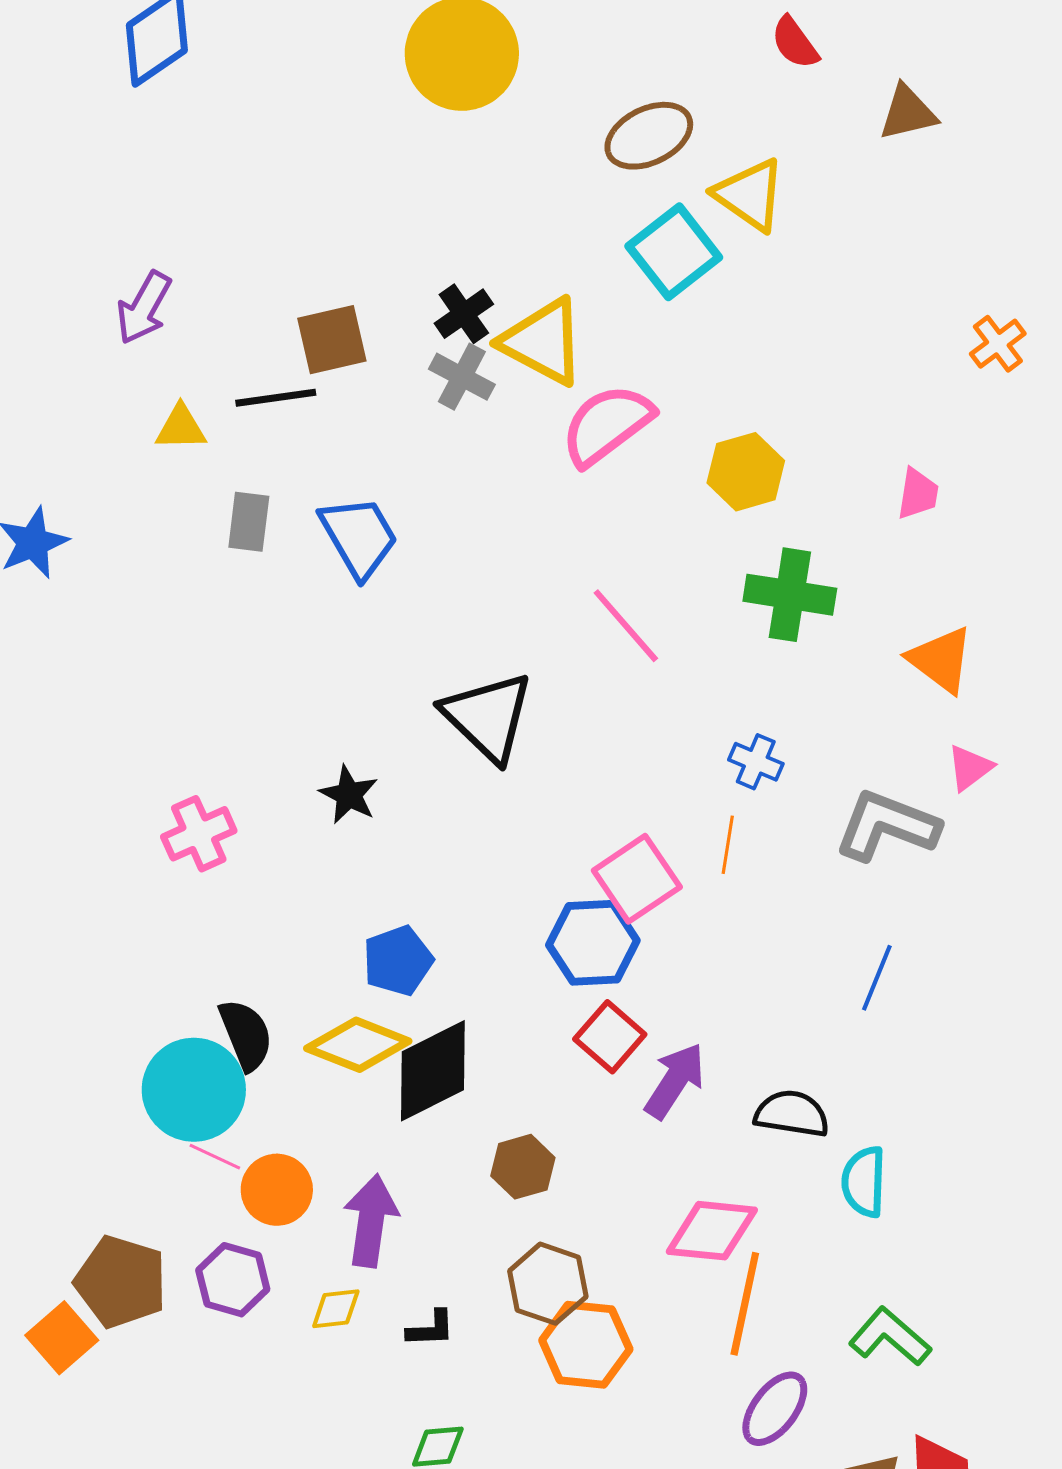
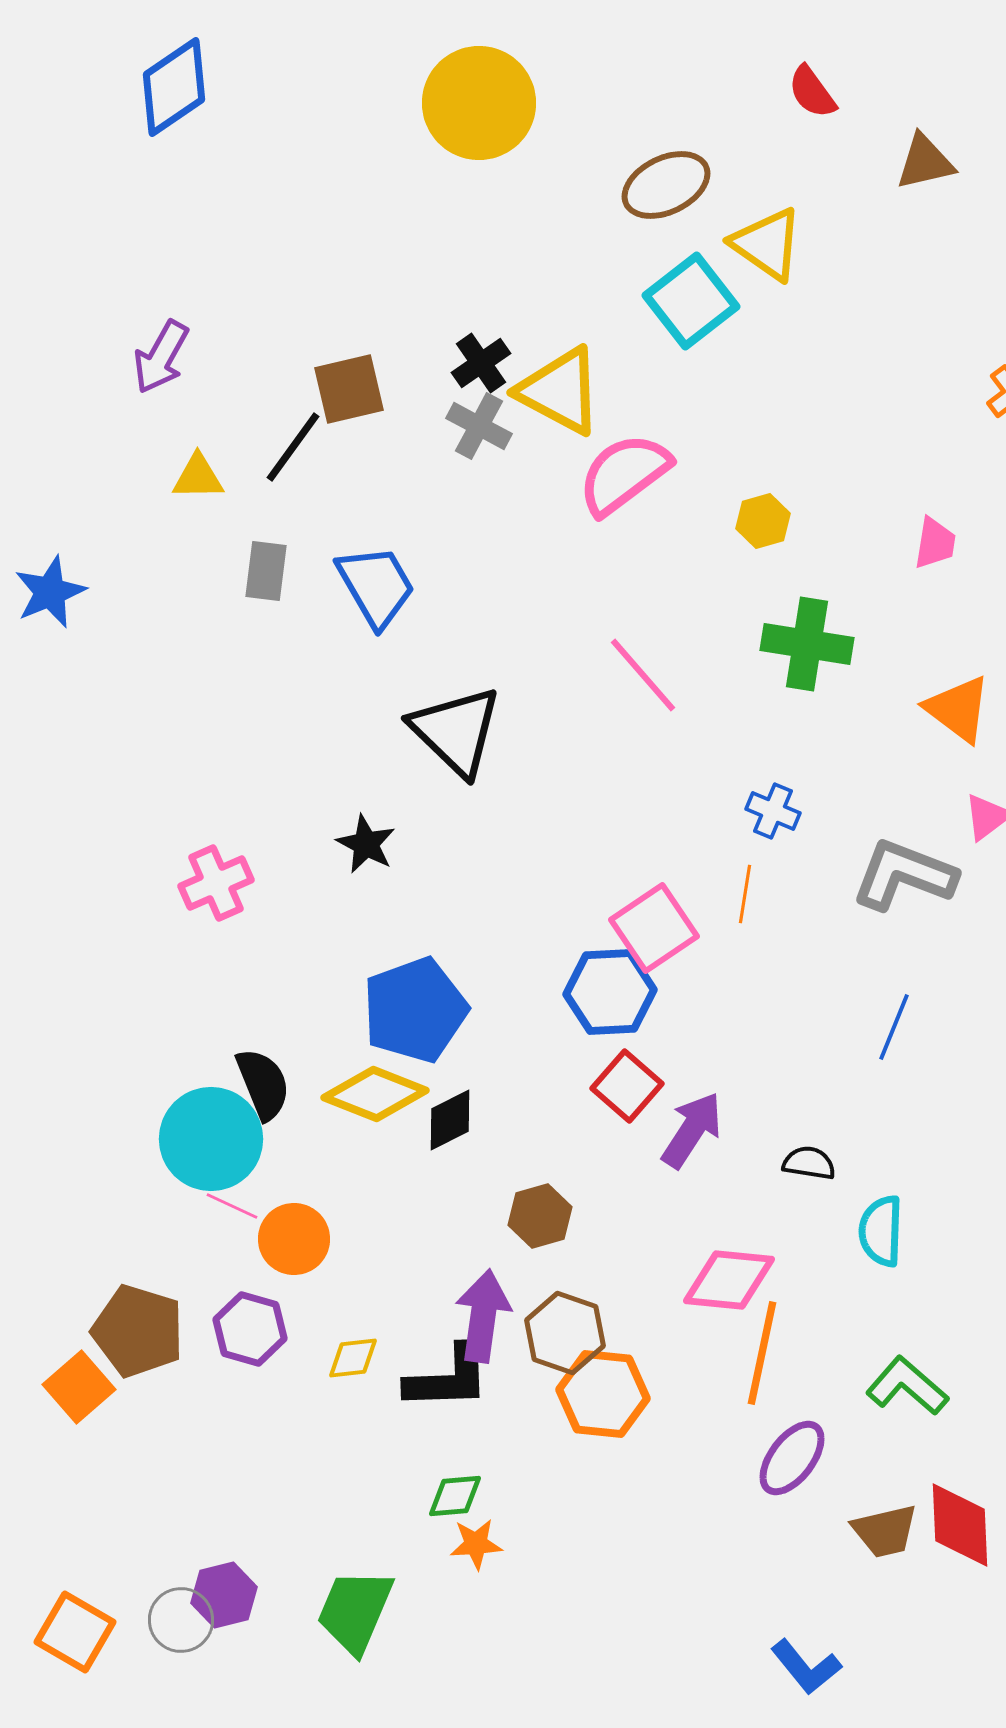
black line: (276, 398) -> (293, 447), turned -46
yellow hexagon: (746, 472) -> (763, 521), size x0.7
black triangle: (488, 717) -> (456, 731), moved
blue pentagon: (398, 961) -> (415, 1010), size x1.5
black diamond: (433, 1071) -> (450, 1120), size x0.6
black semicircle: (792, 1114) -> (809, 1163), size x0.7
purple arrow: (371, 1221) -> (483, 1316), moved
black L-shape: (431, 1329) -> (448, 1378), size x1.8

